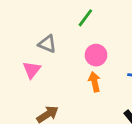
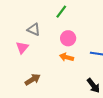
orange arrow: (95, 82) -> (67, 57), turned -64

